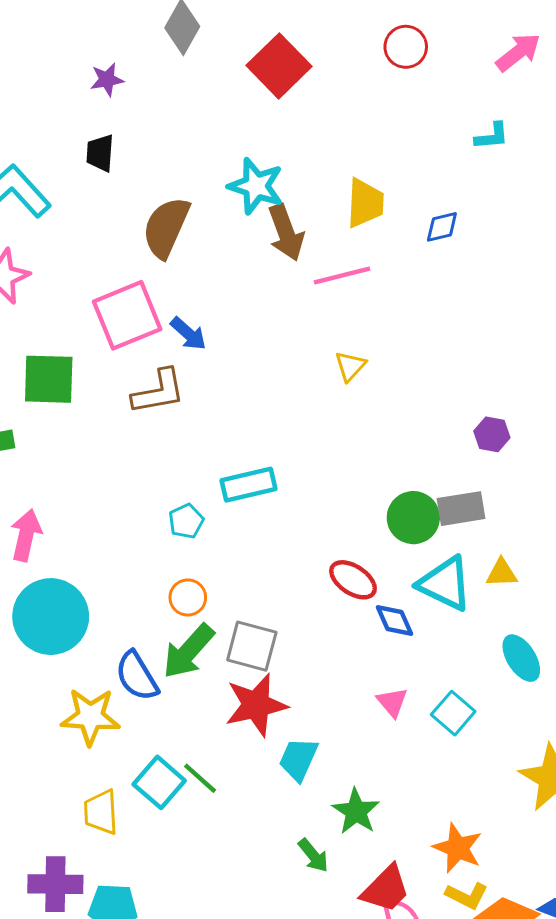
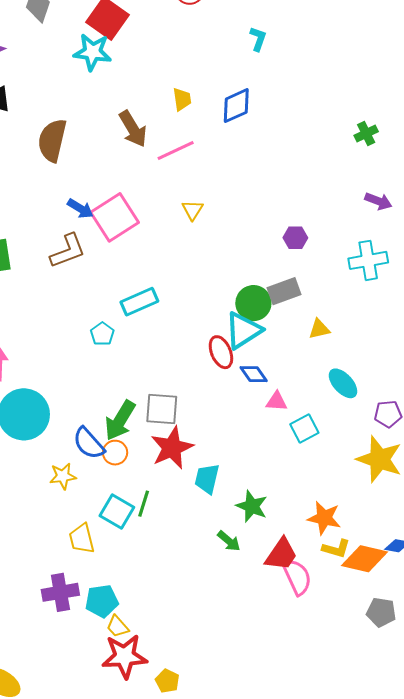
cyan L-shape: (492, 136) -> (258, 39), turned -55
cyan star: (256, 186) -> (92, 52), moved
yellow trapezoid: (365, 203) -> (182, 99), size x0.7
blue diamond: (442, 227) -> (236, 106), size x1.5
pink square: (127, 315) -> (115, 217), moved
red ellipse: (353, 580) -> (221, 352), turned 44
cyan triangle: (445, 584) -> (243, 330), moved, turned -48
orange circle: (188, 597) -> (115, 453), moved
pink triangle: (392, 702) -> (277, 401), moved, turned -35
cyan square: (453, 713) -> (304, 429), turned 32
yellow star: (90, 717) -> (63, 476), size x0.7
green line: (200, 778) -> (144, 504), turned 76

